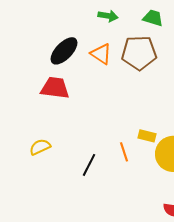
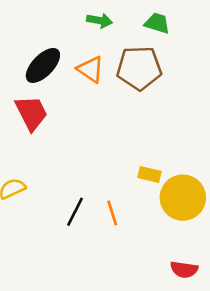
red trapezoid: (55, 88) -> (31, 113), turned 56
orange line: (124, 152) -> (112, 213), moved

